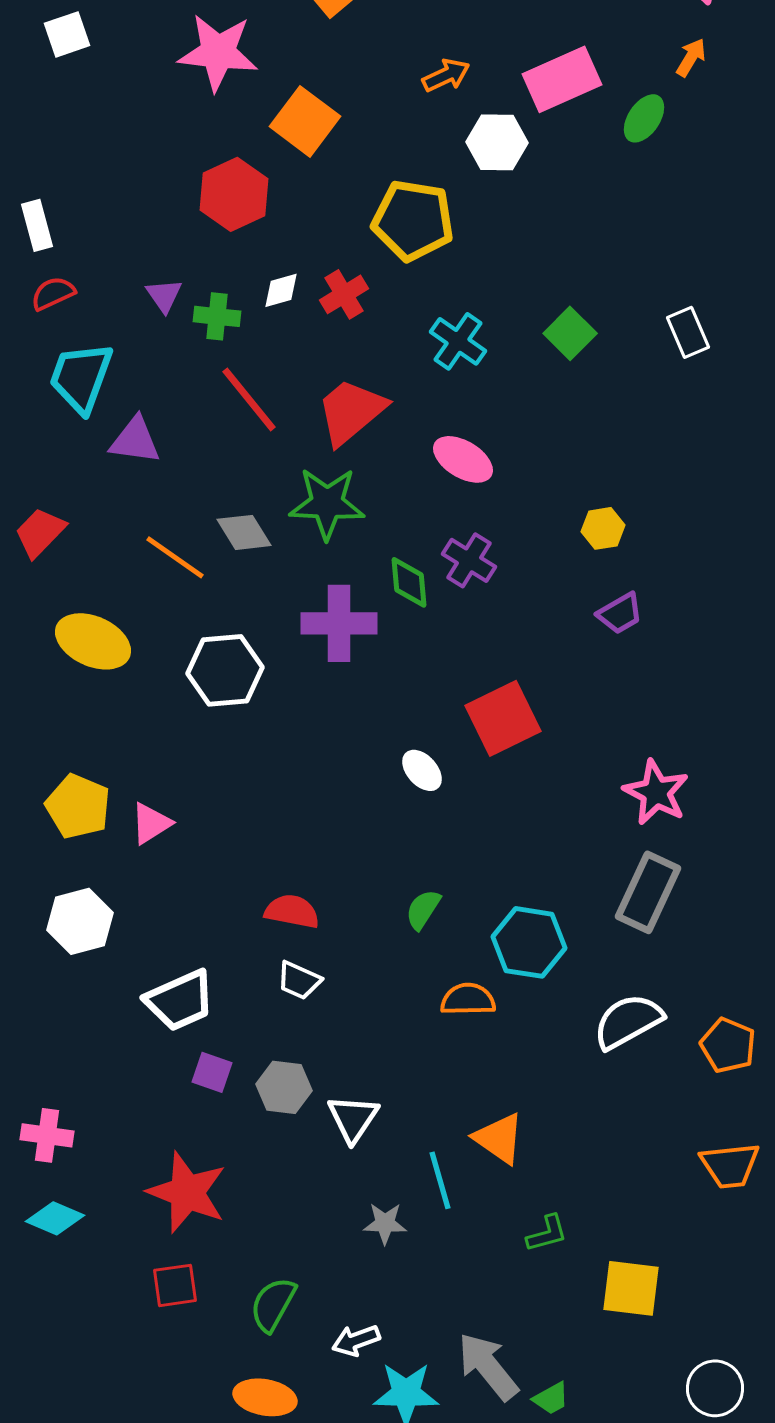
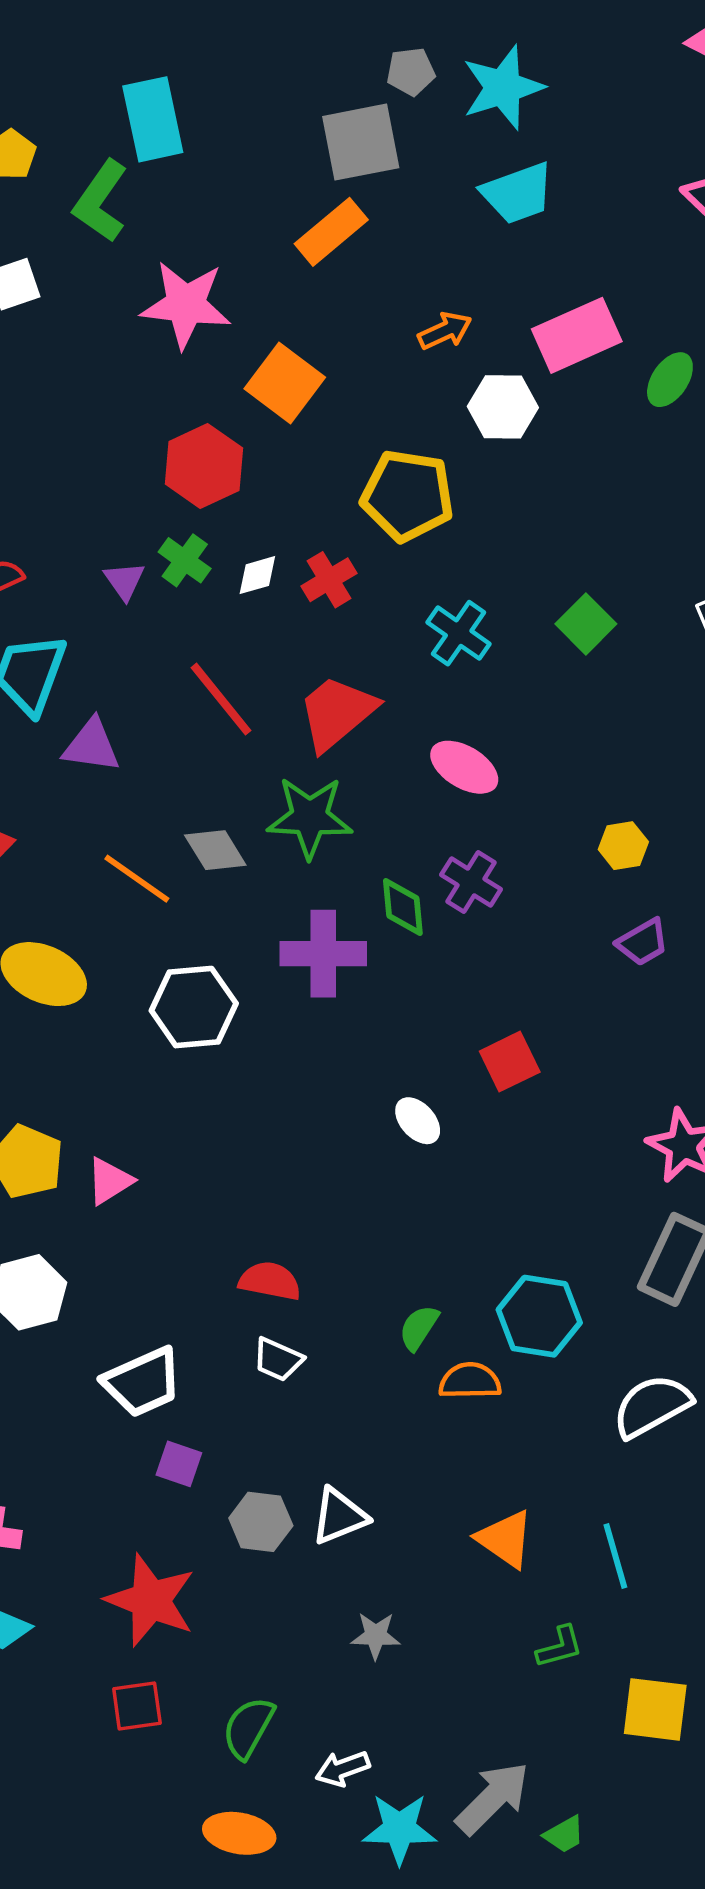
green cross: (217, 316) -> (185, 560), moved, turned 30
red square: (503, 718) -> (510, 1062), size x0.7
green semicircle: (423, 909) -> (419, 1328), moved
gray hexagon: (284, 1087) -> (261, 1522), moved
white triangle: (353, 1118) -> (339, 1516), turned 34
cyan line: (440, 1180) -> (615, 1556), moved
gray arrow: (488, 1366) -> (493, 1798), turned 84

